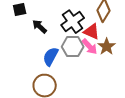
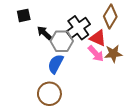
gray hexagon: (73, 47) -> (62, 41), moved
brown star: (107, 47) -> (113, 54), turned 30

